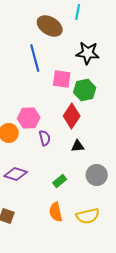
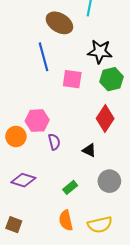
green hexagon: (85, 90) -> (112, 79), moved
red diamond: (72, 116) -> (105, 118), moved
black triangle: (78, 146) -> (89, 150), turned 32

